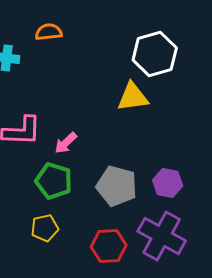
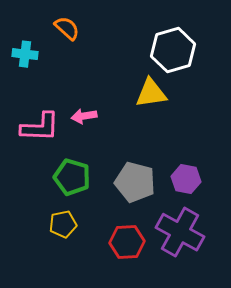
orange semicircle: (49, 32) -> (67, 28), turned 48
pink arrow: (66, 143) -> (84, 116), moved, turned 35

